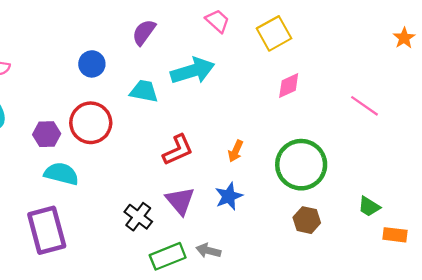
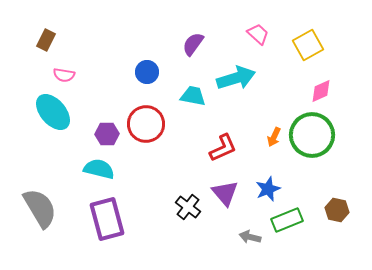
orange arrow: (236, 151) -> (274, 137), moved
green circle: (301, 165) -> (312, 135), moved
cyan semicircle: (61, 174) -> (99, 169), moved
green rectangle: (168, 256) -> (287, 220), moved

